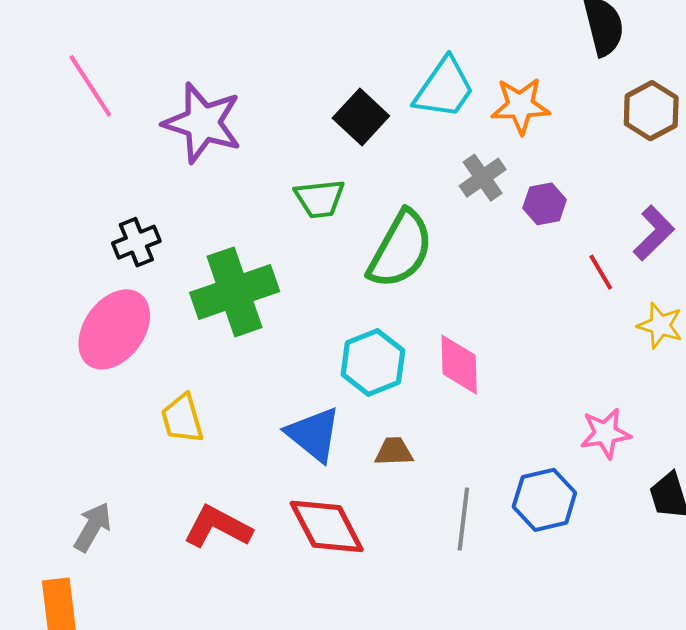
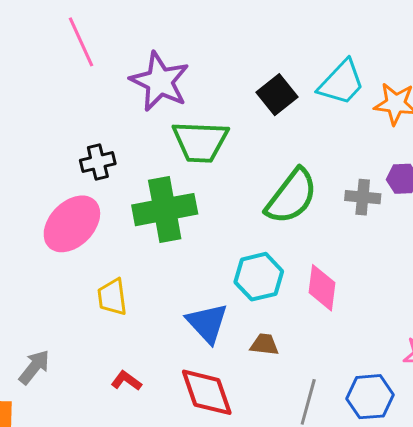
gray cross: (483, 178) -> (363, 197), moved, turned 32
green trapezoid: (320, 199) -> (200, 142), moved, size x1.5
red L-shape: (218, 527) -> (126, 381), size x0.6

